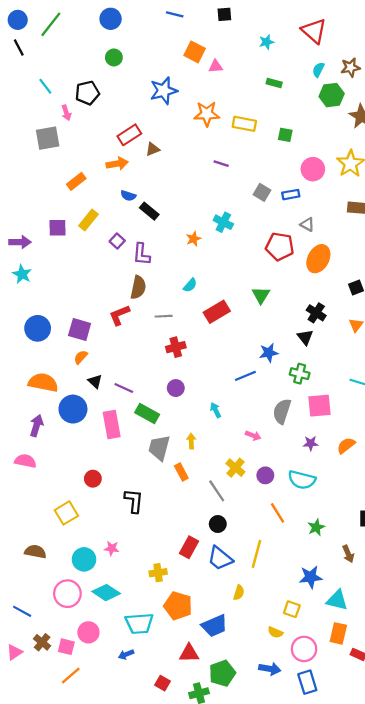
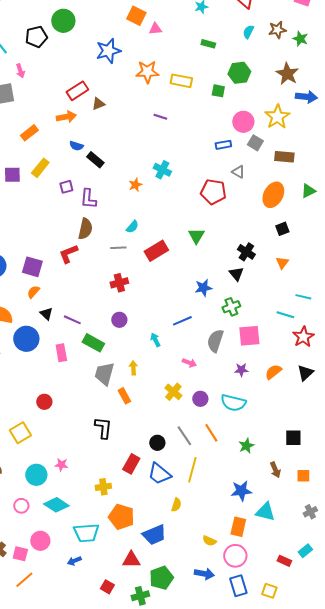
green circle: (114, 57) -> (63, 21), size x1.5
black pentagon: (87, 93) -> (36, 37), moved
green hexagon: (332, 95) -> (239, 73), moved
gray square: (262, 192) -> (255, 143), moved
purple square: (117, 241) -> (66, 187), turned 32
orange ellipse: (318, 259) -> (273, 195), moved
gray line: (164, 316) -> (118, 248), moved
green cross: (300, 374) -> (231, 307), turned -36
blue line: (245, 376) -> (182, 321), moved
pink rectangle: (112, 425) -> (61, 353), size x0.7
gray line: (217, 491) -> (184, 436), moved
black L-shape: (134, 501) -> (103, 428), moved
pink circle: (67, 594) -> (21, 506), size x0.6
yellow square: (292, 609) -> (269, 591), moved
orange rectangle: (338, 633) -> (238, 527), moved

